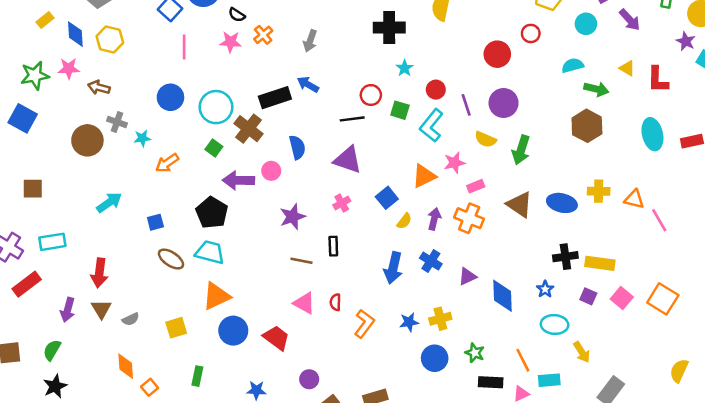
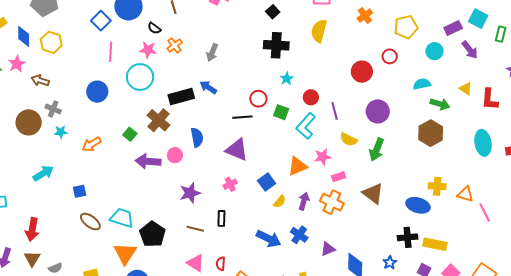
pink star: (69, 69) -> (17, 64), turned -30
purple circle: (504, 103) -> (378, 111), moved
cyan circle: (216, 107) -> (140, 77), moved
cyan star: (142, 138) -> (61, 132), moved
blue ellipse: (562, 203) -> (418, 205), moved
black pentagon: (212, 213) -> (152, 234), moved
blue arrow: (393, 268) -> (269, 239), turned -80
orange triangle: (216, 296) -> (125, 253), turned -35

